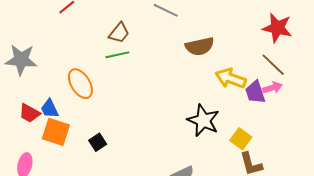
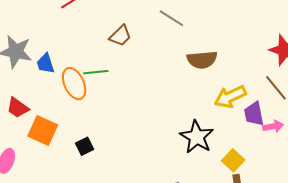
green line: (117, 55) -> (96, 72), moved
yellow arrow: (231, 78) -> (230, 97), turned -52
pink arrow: (272, 88) -> (273, 126), moved
blue trapezoid: (50, 109) -> (45, 63), moved

